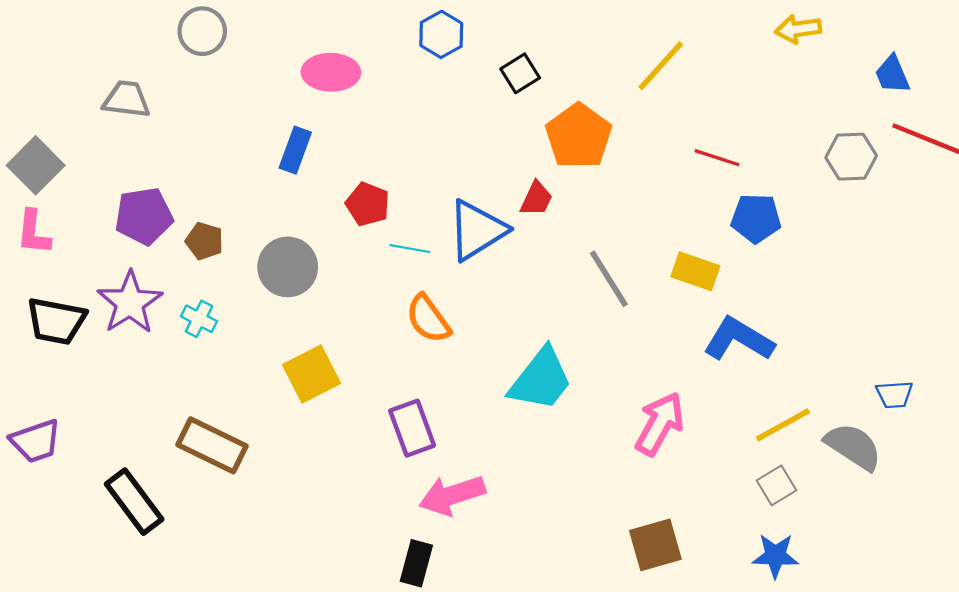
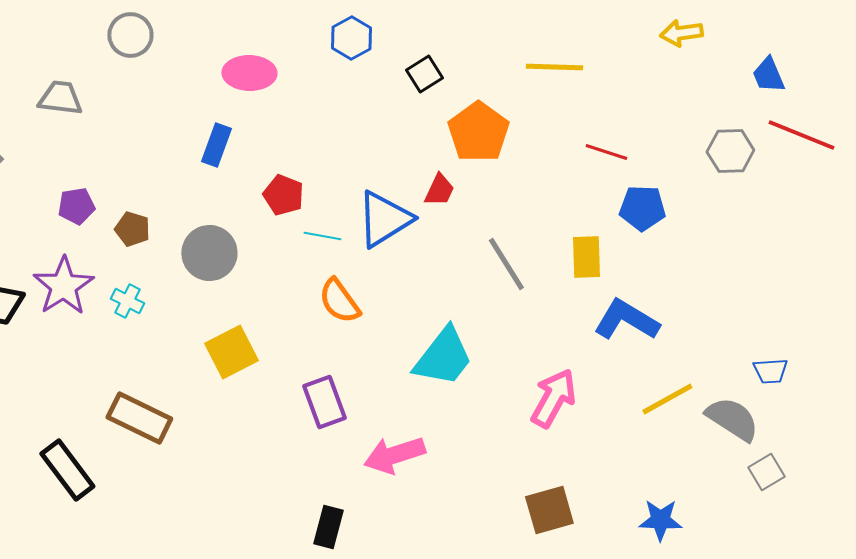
yellow line: (661, 66) -> (554, 67), turned 50
purple pentagon: (144, 216) -> (76, 206), size x0.7
yellow rectangle: (695, 271) -> (586, 257), turned 69
gray square: (777, 485) -> (766, 472), moved
pink arrow: (452, 495) -> (394, 455), moved

